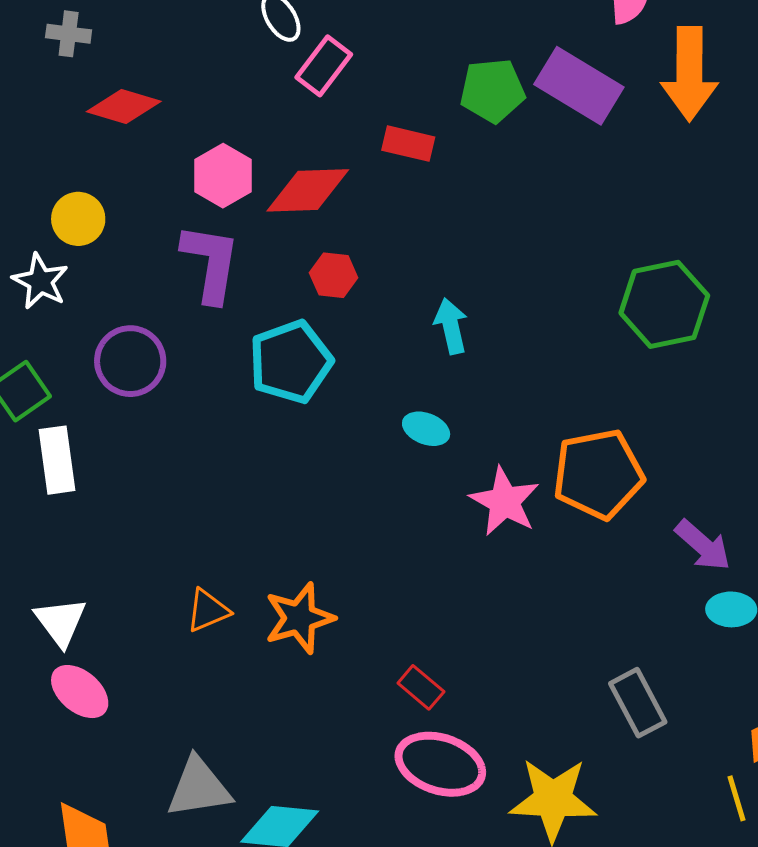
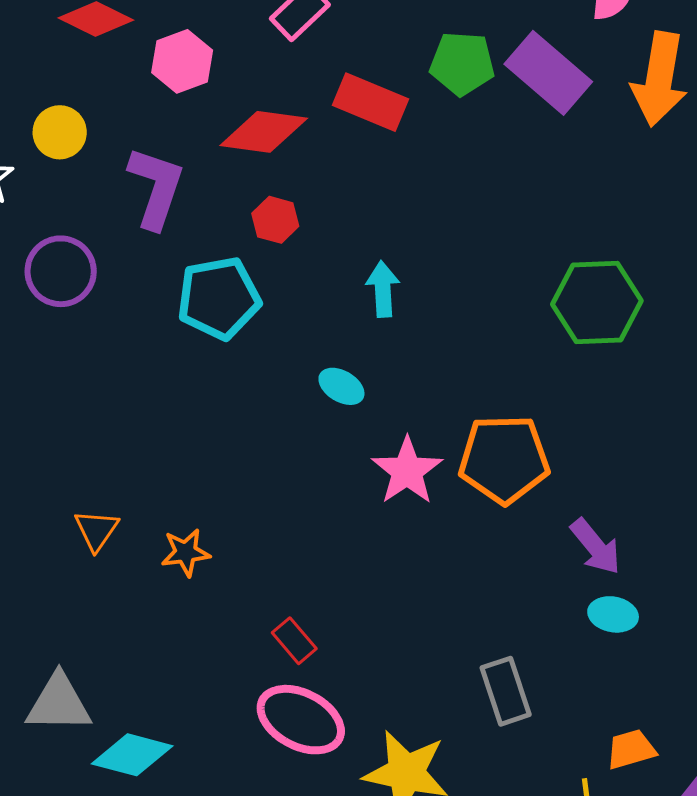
red rectangle: (408, 144) -> (370, 102), size x1.4
pink hexagon: (223, 176) -> (182, 61), moved
yellow circle: (78, 219) -> (60, 132), moved
orange triangle: (208, 611) -> (96, 530), turned -42
orange star: (299, 618) -> (186, 552), size x0.7

